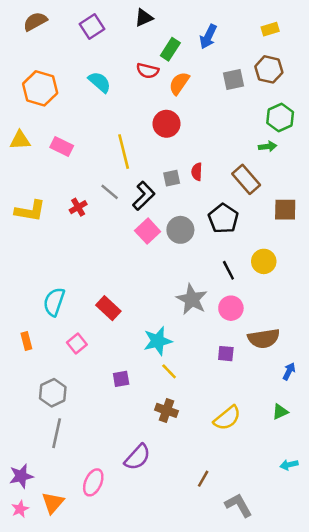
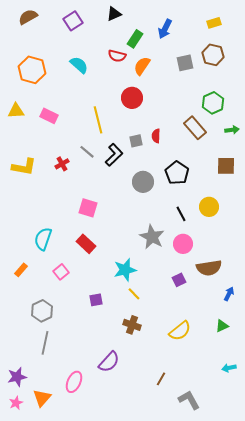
green hexagon: (280, 117) -> (213, 103), moved
green arrow: (268, 146) -> (232, 130), moved
brown rectangle: (246, 179) -> (195, 128), moved
pink square: (148, 231) -> (88, 208), moved, turned -30
orange rectangle: (26, 341) -> (21, 270), turned 56
purple square: (226, 354) -> (179, 280), turned -32

